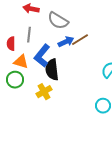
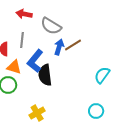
blue arrow: (66, 42) -> (59, 47), turned -49
yellow cross: (44, 92) -> (37, 113), moved

